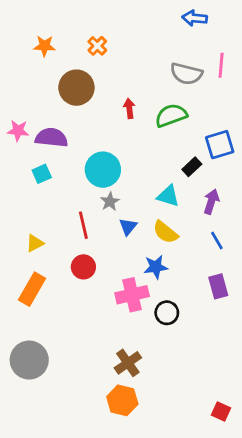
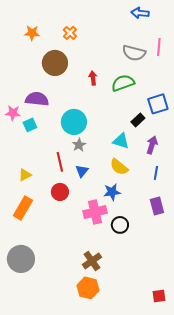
pink star: (18, 131) -> (13, 113), moved
blue triangle: (128, 227) -> (82, 171), moved
blue line: (217, 240) -> (156, 173), turned 40
red square: (221, 411) -> (159, 296), turned -32

